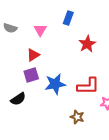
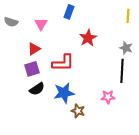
blue star: (55, 84) -> (64, 93), moved
red L-shape: (88, 86) -> (63, 63), moved
black semicircle: (18, 99) -> (37, 89), moved

